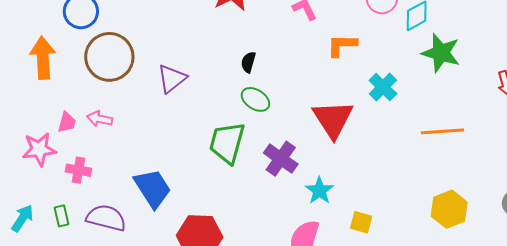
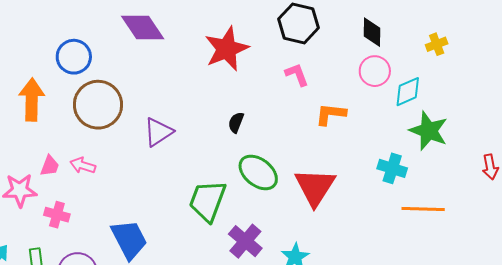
cyan cross: (383, 87) -> (392, 168), moved, turned -32
green ellipse: (255, 99) -> (258, 172), moved, size x1.4
purple cross: (281, 159) -> (245, 241), moved

